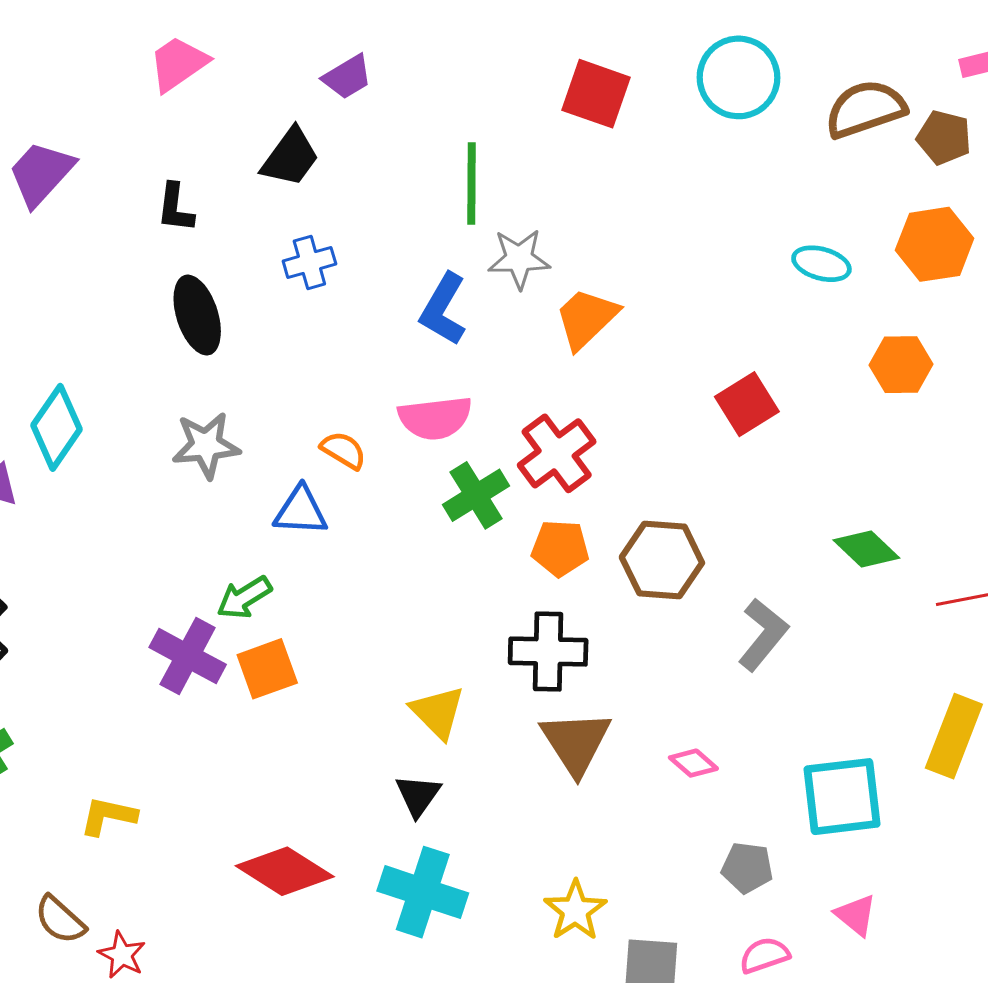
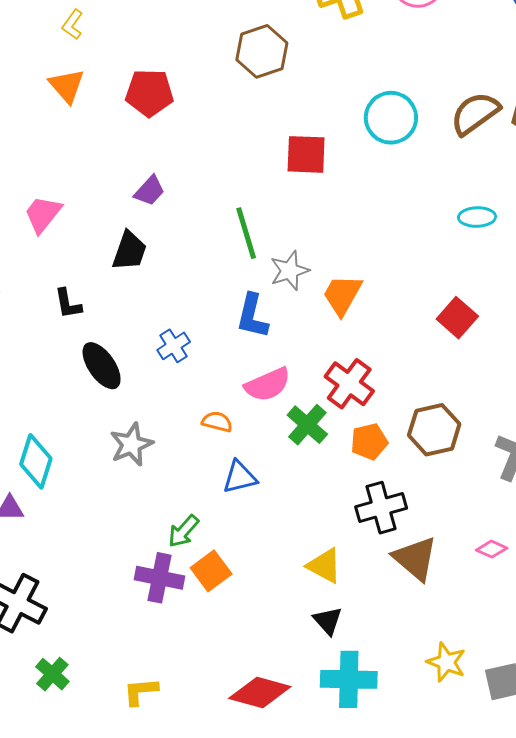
blue cross: (309, 262) -> (174, 346), moved
blue triangle: (301, 511) -> (240, 477), moved

